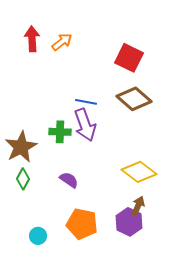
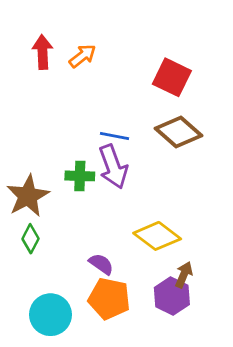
yellow diamond: (139, 172) -> (157, 236), moved
purple semicircle: (69, 180) -> (101, 264), moved
cyan circle: (38, 236) -> (51, 315), size x1.8

